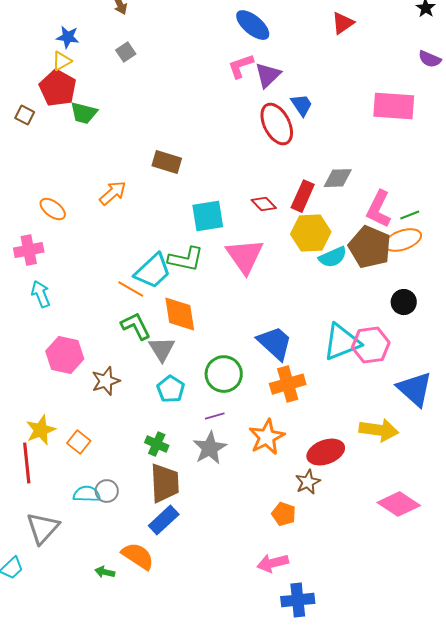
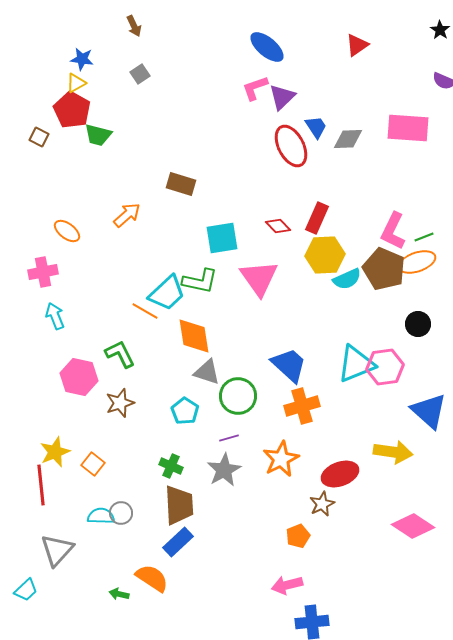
gray diamond: (338, 178) -> (348, 139), moved
green L-shape: (136, 326) -> (120, 354), moved
gray triangle: (162, 349) -> (207, 372), moved, turned -40
orange pentagon: (284, 514) -> (298, 536), turned 30

